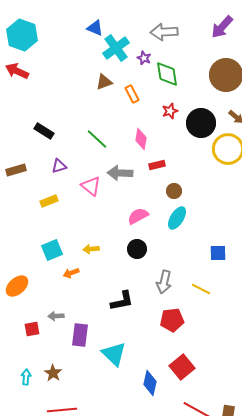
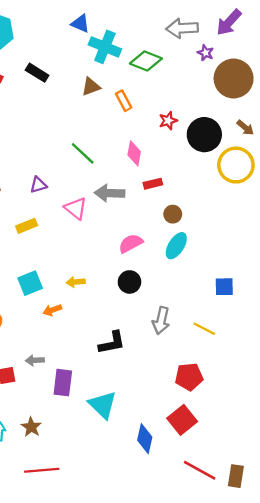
gray arrow: (164, 32) -> (182, 28), moved
cyan cross: (116, 48) -> (105, 47), turned -32
purple star: (144, 58) -> (205, 53), moved
green diamond: (167, 74) -> (146, 61), moved, turned -60
black rectangle: (44, 131) -> (37, 73), moved
red pentagon: (172, 320) -> (189, 377), moved

